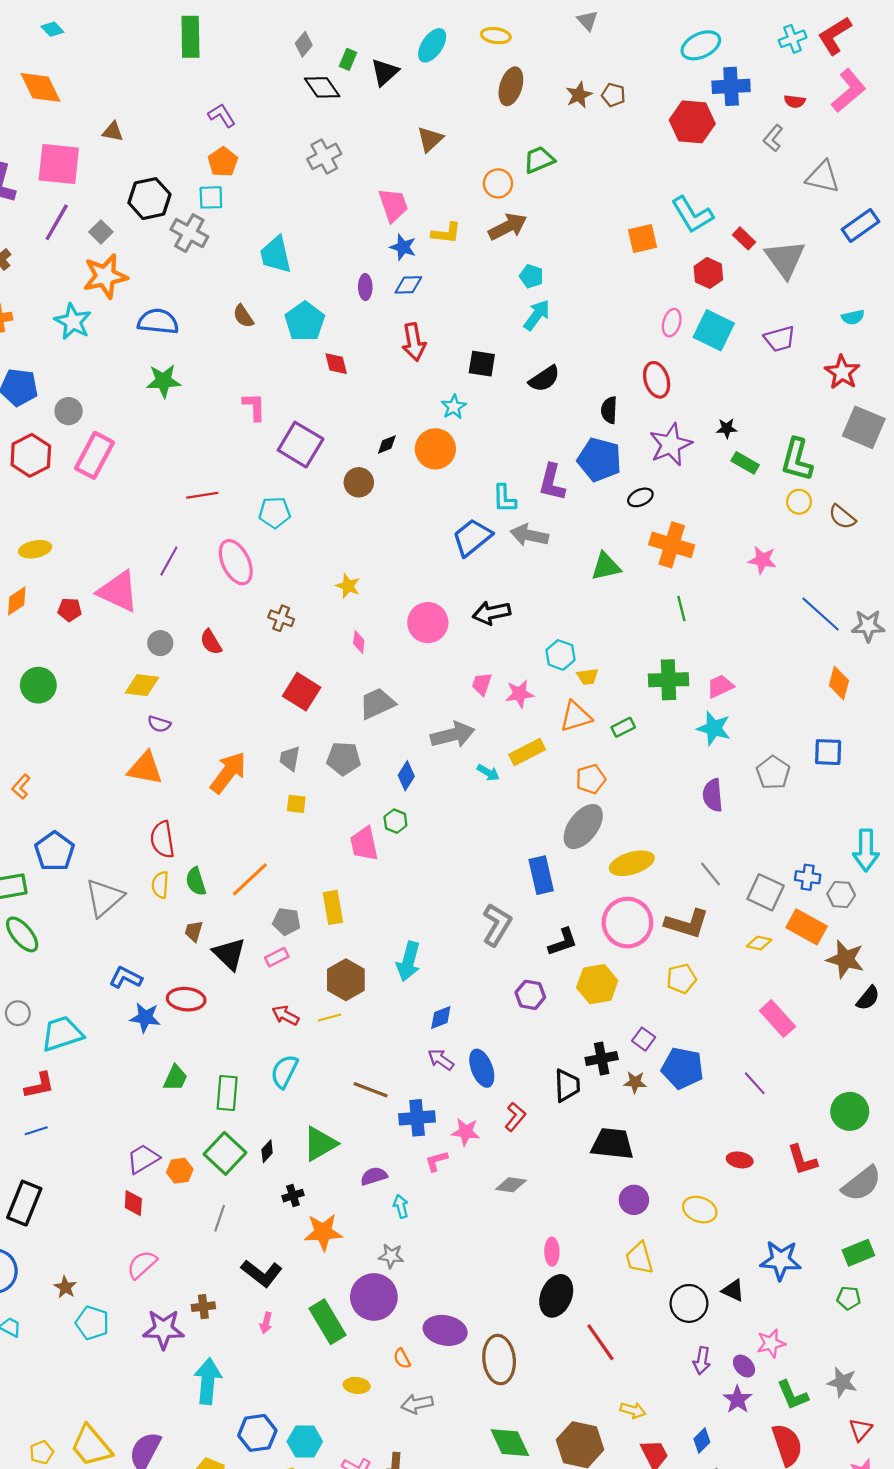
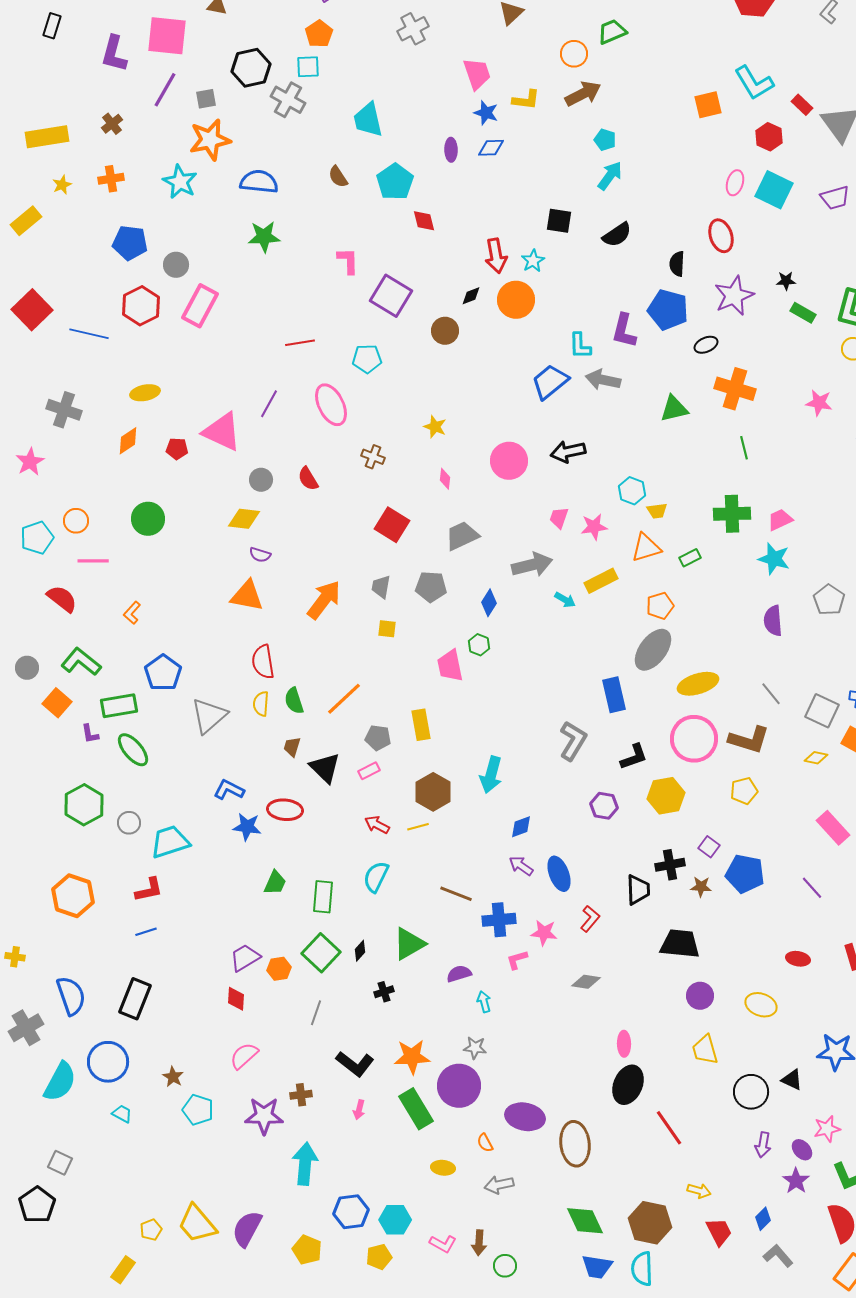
gray square: (101, 232) -> (206, 99), turned 35
red arrow: (414, 342) -> (496, 256), moved
orange star: (323, 1232) -> (412, 1057), moved

